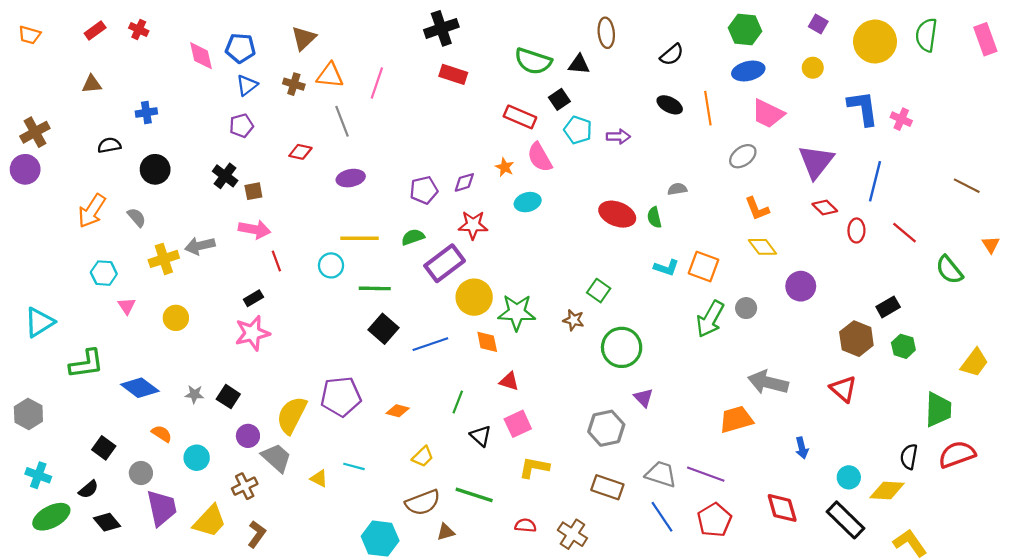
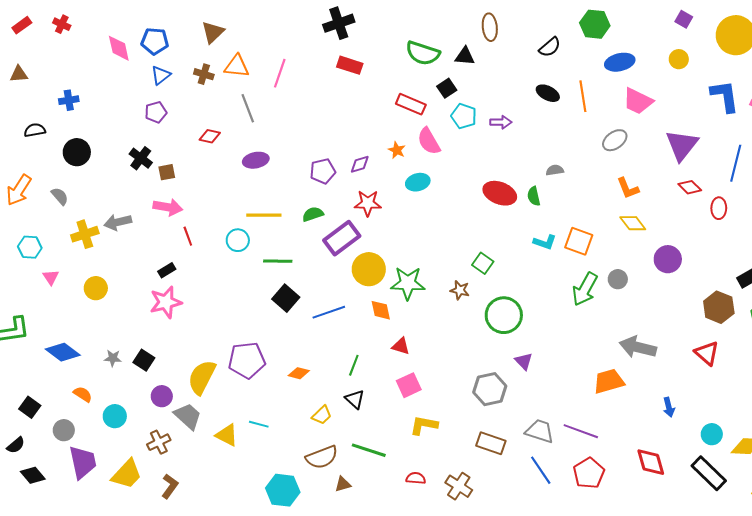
green hexagon: (745, 29) -> (595, 24), moved
black triangle: (481, 436) -> (355, 399), moved
yellow triangle: (319, 478) -> (227, 435), size x1.4

